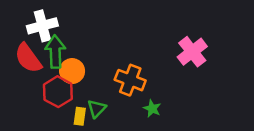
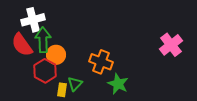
pink cross: (192, 52) -> (171, 45), moved
green star: (152, 109) -> (118, 84), size x1.5

